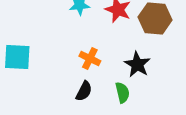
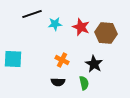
black semicircle: (84, 91) -> (58, 82), turned 64

